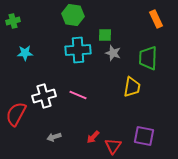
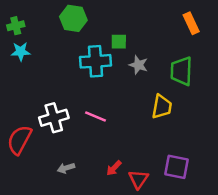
green hexagon: (73, 15) -> (73, 18), moved
green square: (105, 35) -> (119, 42), moved
cyan star: (25, 53) -> (21, 51), moved

